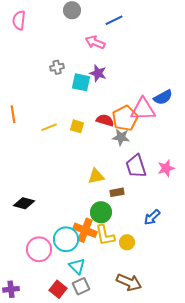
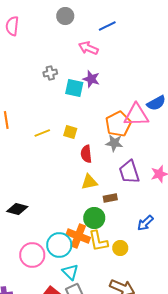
red semicircle: (105, 120) -> (86, 154), moved, turned -114

